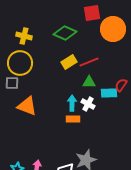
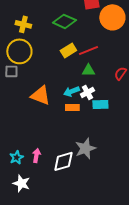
cyan rectangle: (109, 93) -> (100, 104), moved
cyan arrow: (72, 103) -> (71, 91), turned -112
white cross: (88, 104) -> (87, 92), turned 32
orange triangle: (27, 106) -> (40, 95), moved

